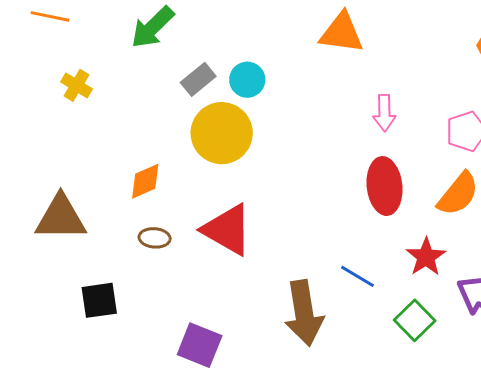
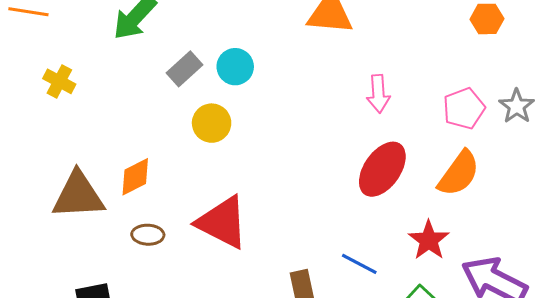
yellow circle: (222, 133) -> (212, 123), size x0.6
red ellipse: (385, 186) -> (382, 169), turned 44
brown triangle: (61, 218) -> (78, 195), moved

